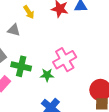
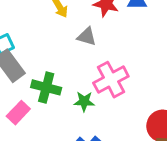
gray triangle: (14, 30) -> (87, 37), moved

